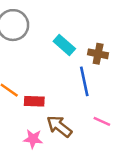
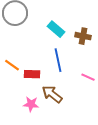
blue line: (84, 81) -> (58, 60), moved
pink line: (102, 121) -> (88, 77), moved

